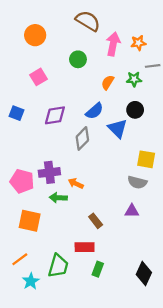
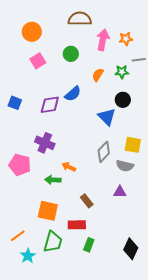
brown semicircle: (88, 21) -> (80, 19), turned -30
pink square: (38, 77) -> (38, 61), moved
blue semicircle: (94, 111) -> (73, 94), moved
gray diamond: (82, 138) -> (104, 152), moved
purple cross: (49, 172) -> (45, 143), moved, turned 30
orange square: (30, 221) -> (48, 211), moved

